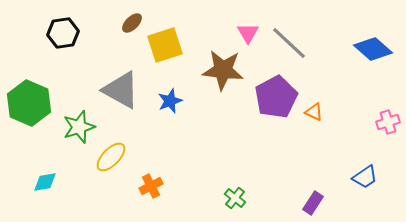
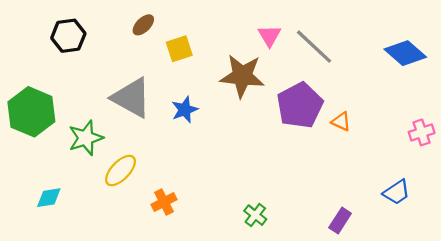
yellow square: (165, 45) -> (179, 49), size x0.7

